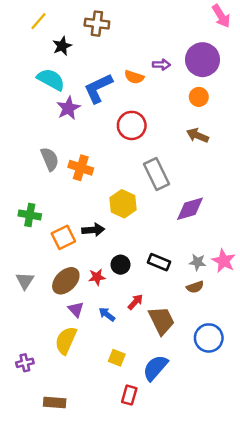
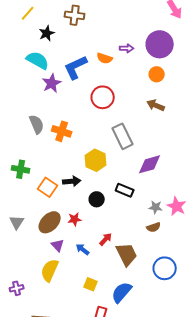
orange square: (63, 237) -> (48, 187), turned -30
black rectangle: (159, 262) -> (125, 190), moved
black circle: (121, 265) -> (97, 199), moved

